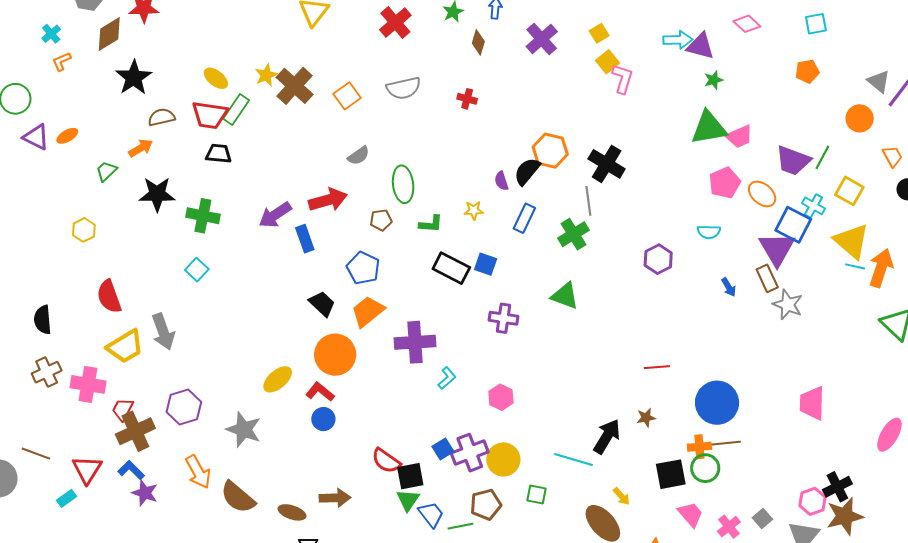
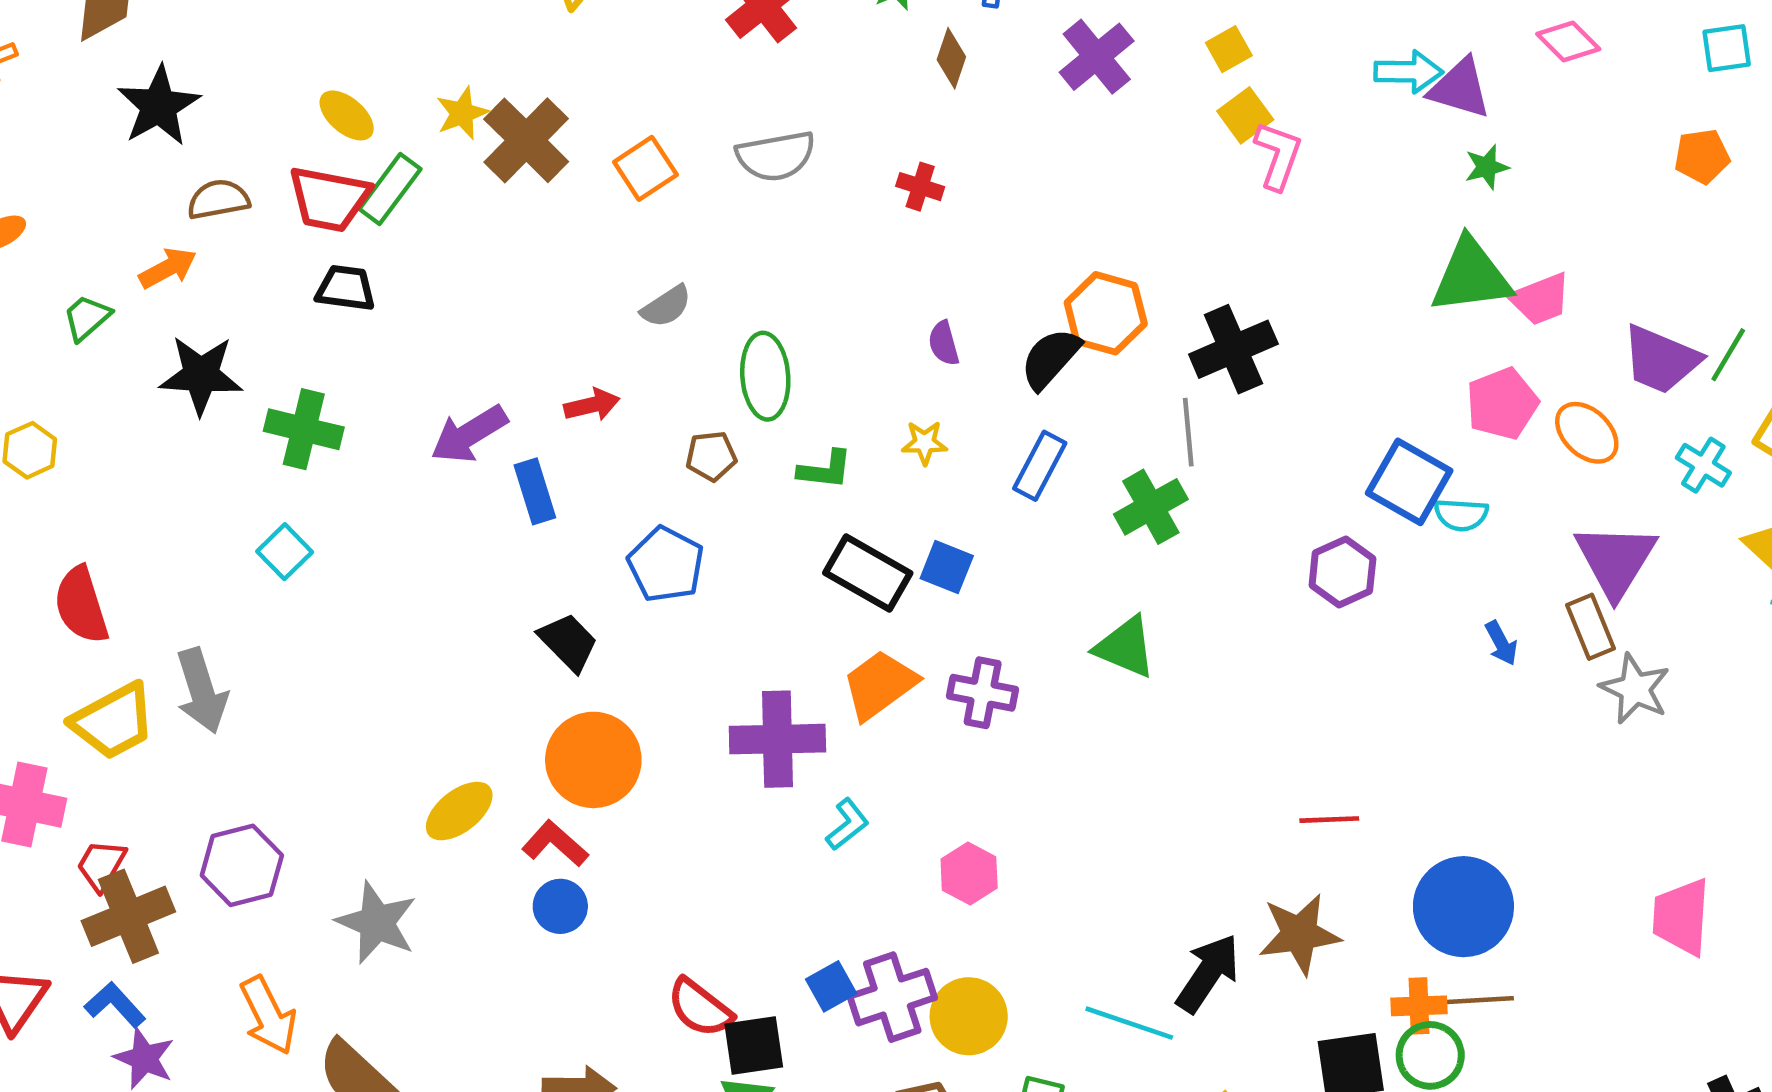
black cross: (607, 164) -> (1233, 349), turned 33
purple semicircle: (501, 181) -> (944, 343), moved
red arrow: (328, 200) -> (592, 405), size x0.6
blue square: (793, 225) -> (1409, 482), moved
orange trapezoid: (368, 311) -> (880, 685), moved
brown star: (646, 418) -> (1299, 934), size x1.8

